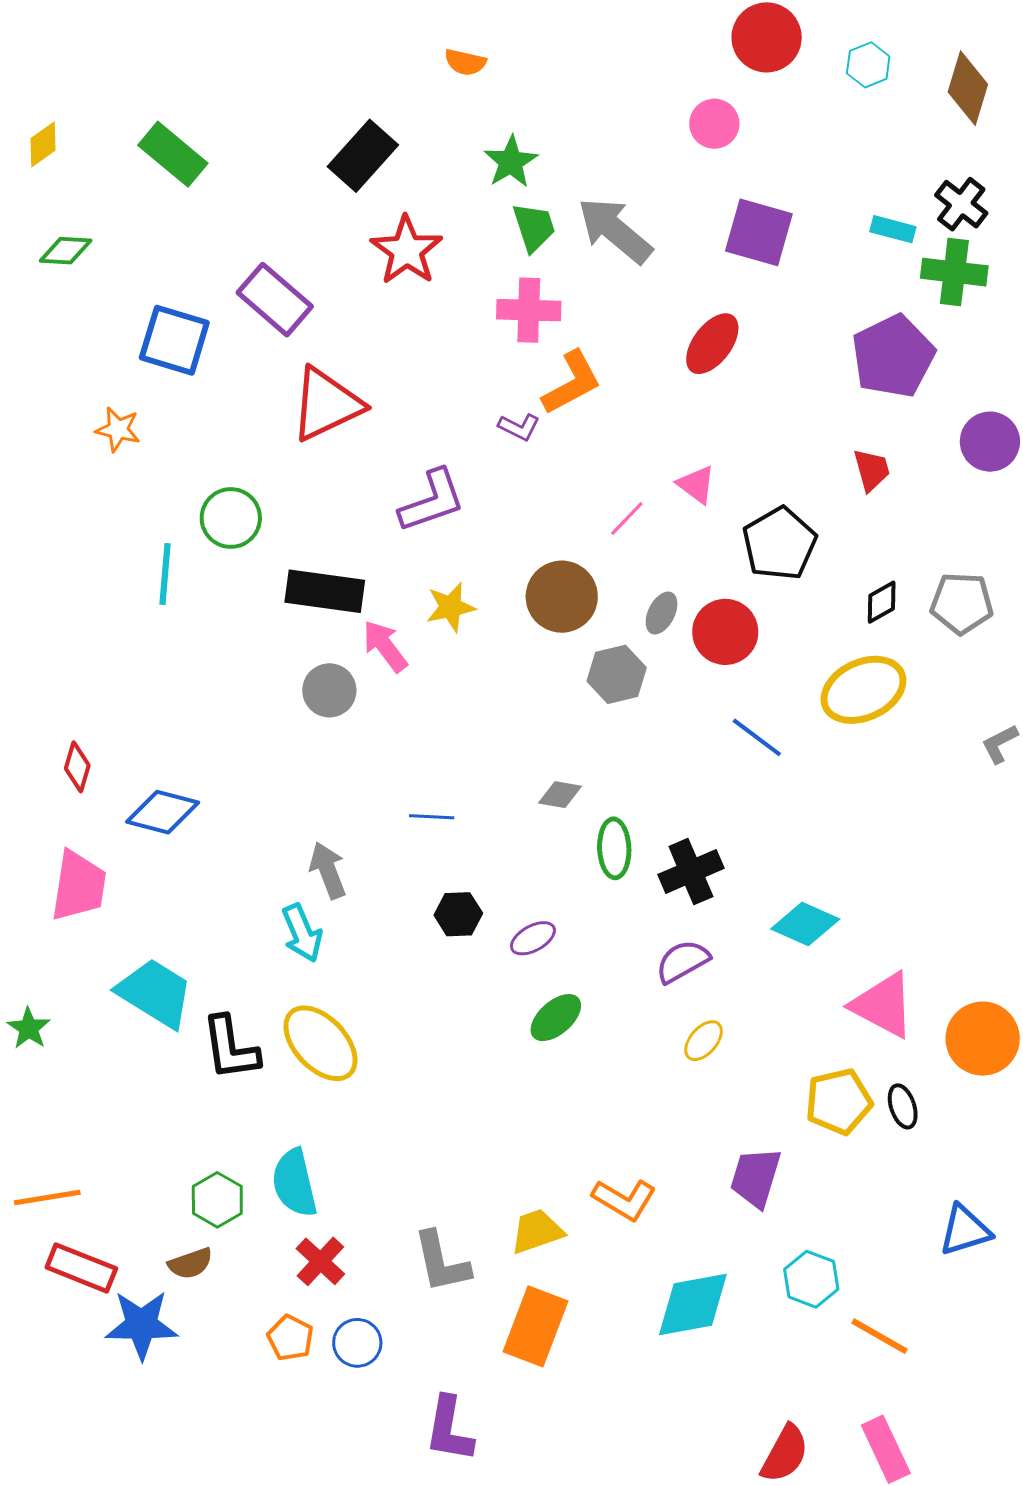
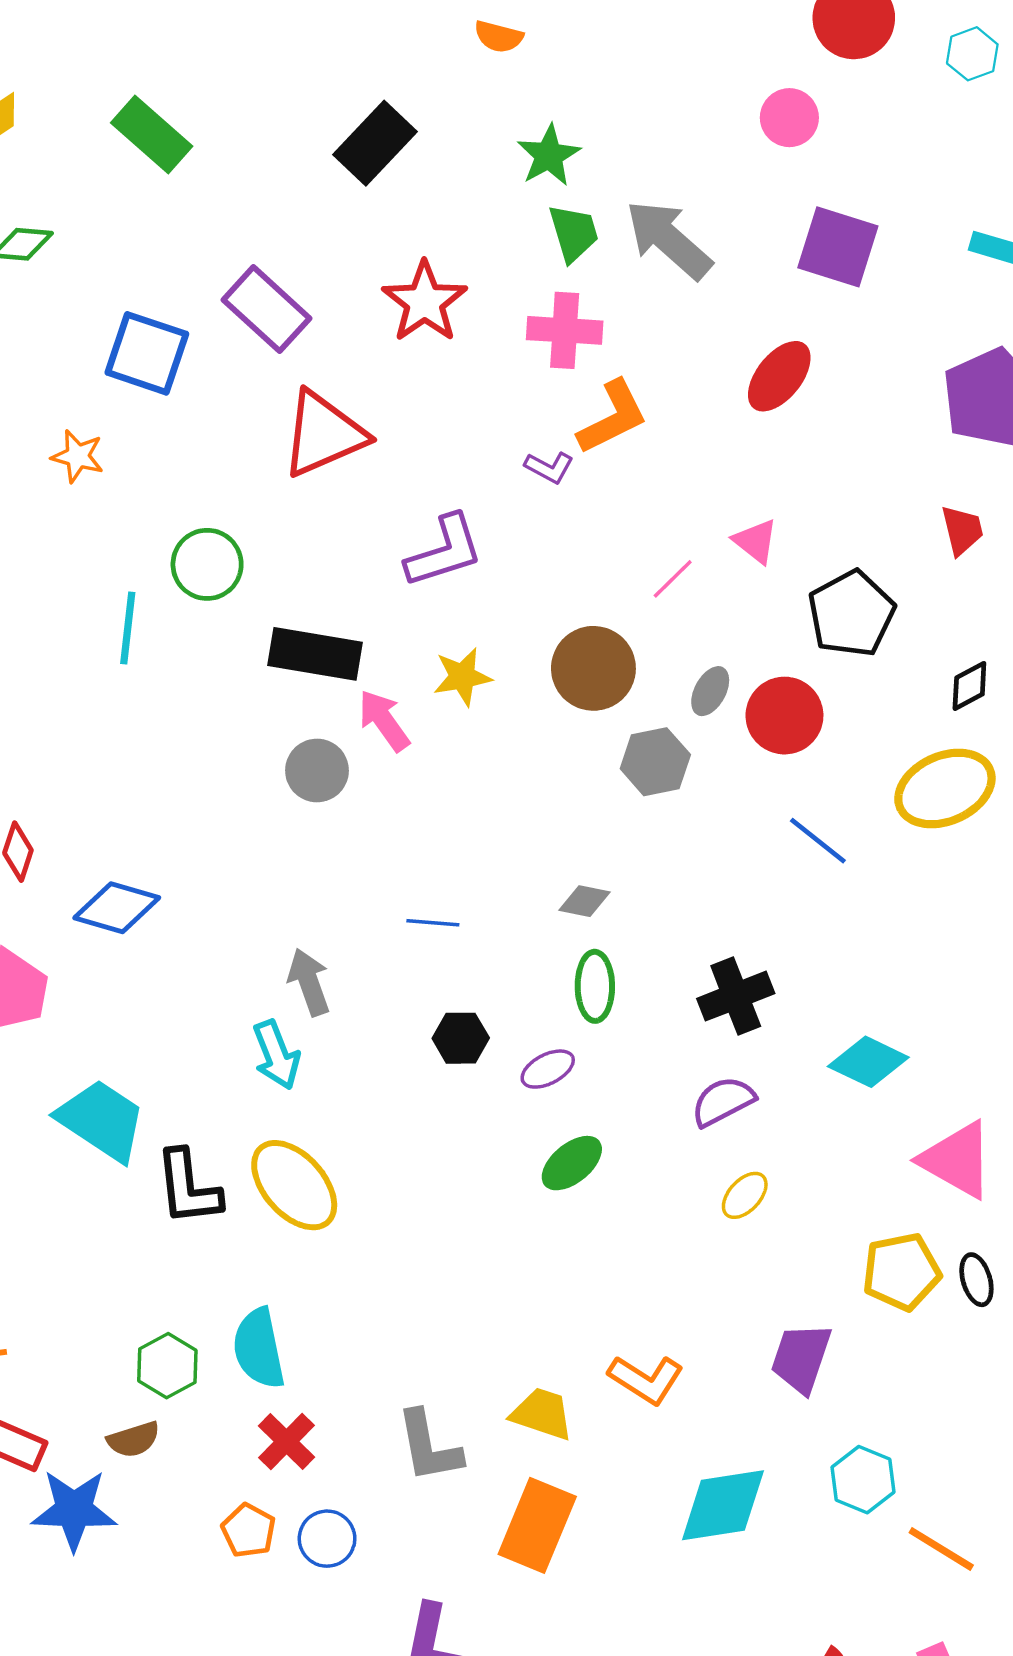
red star: (407, 250) -> (425, 302), moved
green ellipse: (614, 848) -> (595, 986), moved
yellow trapezoid: (537, 1231) -> (542, 1414), turned 36

